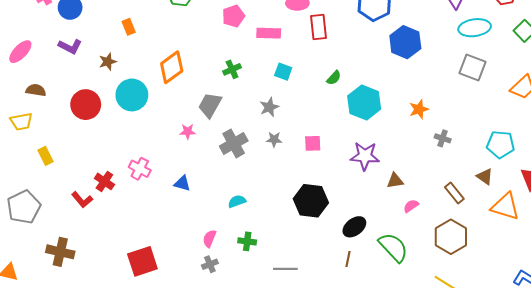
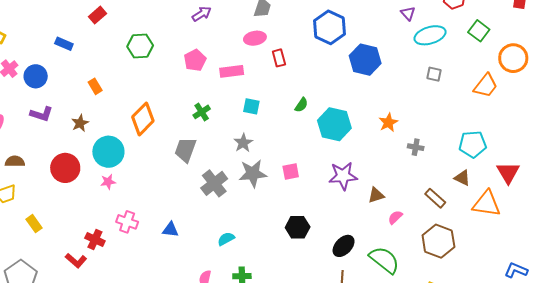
red rectangle: (319, 27) -> (279, 58), size x0.7
gray square: (473, 68) -> (434, 74), size x0.6
pink star: (188, 132) -> (108, 182), moved
gray star: (274, 139) -> (253, 173), size x1.8
black hexagon: (311, 201) -> (298, 227), size x0.7

